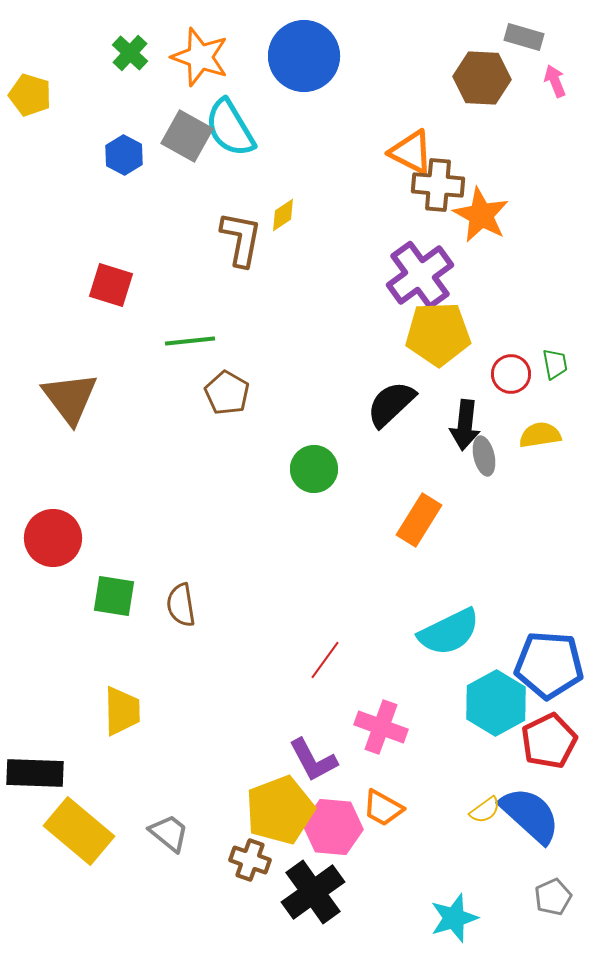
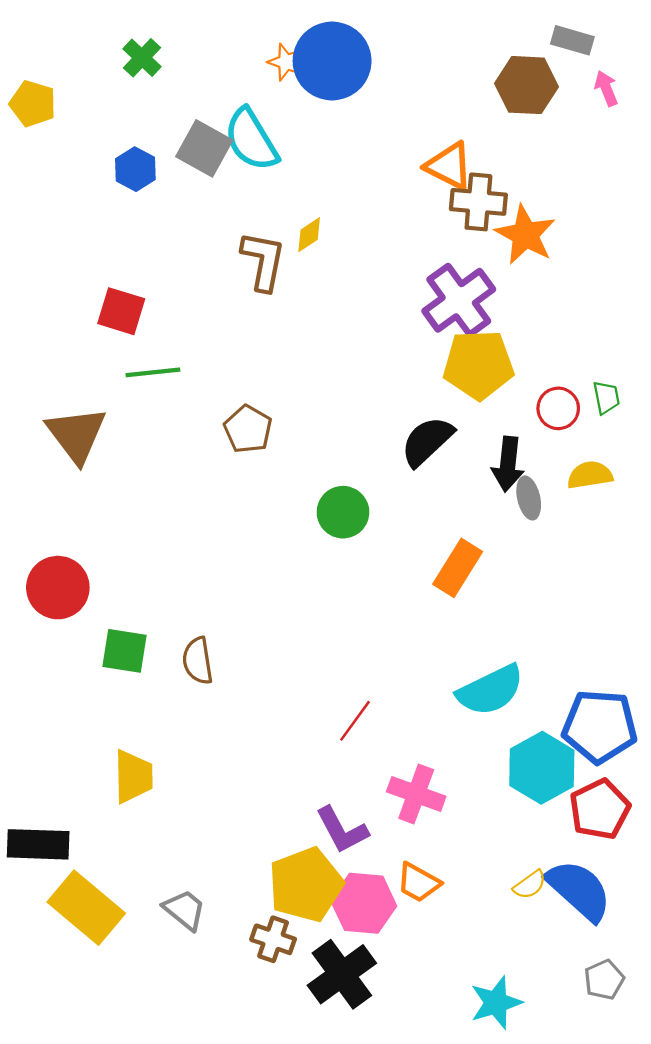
orange star: (200, 57) -> (286, 62), moved, size x0.6
green line: (190, 341) -> (153, 372), moved

